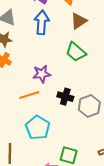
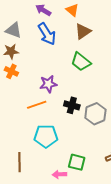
blue arrow: (42, 22) -> (47, 34), turned 145
cyan pentagon: (38, 128) -> (46, 136), turned -30

